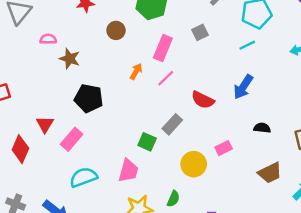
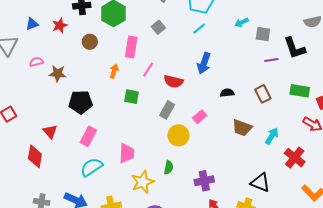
pink line: (166, 78) -> (148, 69), moved
gray rectangle: (172, 124) -> (167, 110), moved
pink rectangle: (72, 139) -> (88, 136), moved
green square: (147, 142) -> (131, 97), moved
brown trapezoid: (270, 173) -> (242, 128), turned 60

